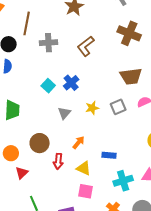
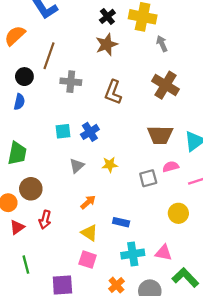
brown L-shape: (86, 46) -> (113, 92), turned -40
cyan square: (48, 86) -> (63, 131), turned 32
gray square: (118, 107) -> (148, 178), moved
brown circle: (40, 143) -> (31, 189), moved
red arrow: (58, 161) -> (45, 220), moved

